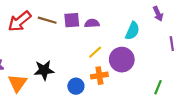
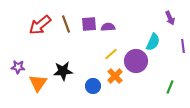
brown line: (47, 20) -> (66, 24), turned 54
cyan semicircle: (132, 31) -> (153, 42), moved
orange cross: (99, 76) -> (115, 76), turned -35

